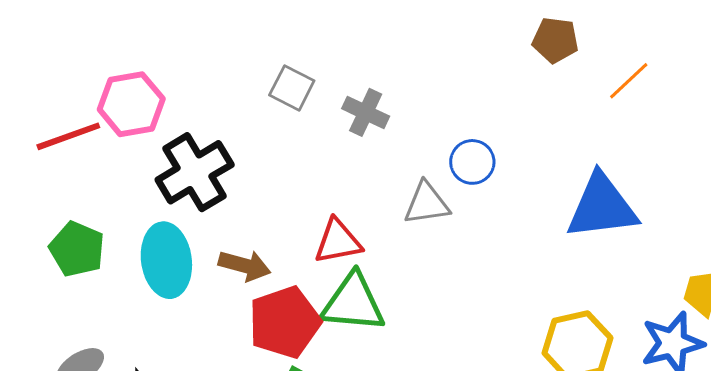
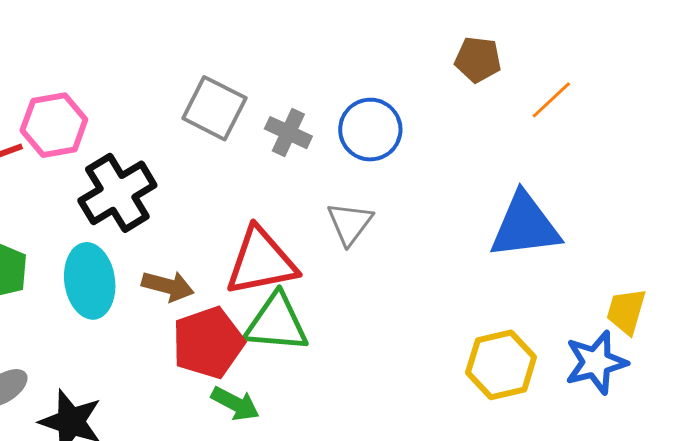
gray square: (292, 88) -> (214, 108), size x1.4
blue circle: (472, 162) -> (370, 130), moved, size x1.4
gray triangle: (427, 203) -> (350, 223), turned -45
red triangle: (338, 241) -> (261, 262), size x1.5

